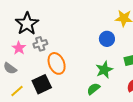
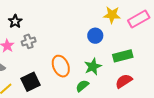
black star: (27, 24) -> (15, 21), size x0.6
orange ellipse: (57, 63) -> (61, 66), moved

